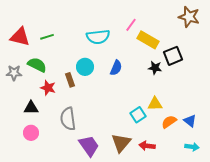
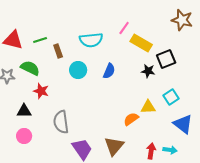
brown rectangle: (70, 80) -> (58, 51), moved
cyan square: (138, 115) -> (171, 97), moved
blue triangle: (190, 121) -> (183, 124), size x1.5
orange semicircle: (169, 122) -> (131, 119), moved
red arrow: (147, 146) -> (151, 151), moved, turned 91
cyan arrow: (192, 147) -> (170, 150), moved

